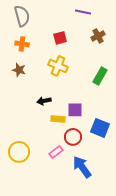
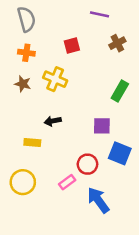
yellow cross: (58, 66) -> (55, 79), moved
purple square: (75, 110) -> (102, 126), moved
yellow rectangle: (58, 119) -> (32, 143), moved

